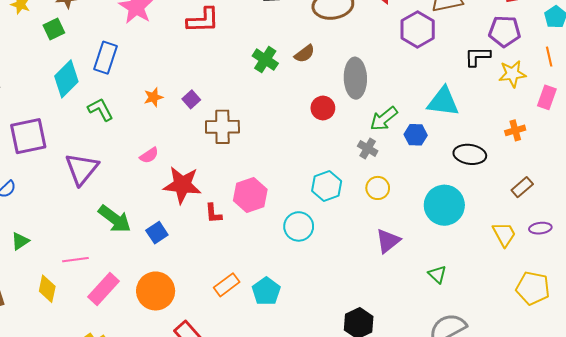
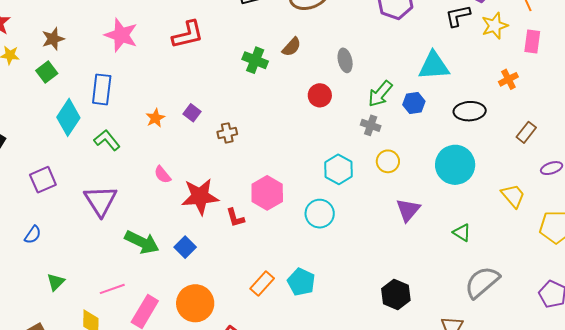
gray ellipse: (355, 78) -> (345, 60), size x0.6
brown cross: (222, 127) -> (227, 133), size x0.6
purple square: (28, 136) -> (43, 180), size x0.7
pink semicircle: (149, 155) -> (162, 175), turned 96
yellow trapezoid: (504, 234) -> (513, 196), moved

